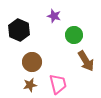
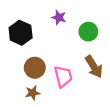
green circle: (74, 35) -> (88, 32), moved
pink trapezoid: (58, 84) -> (63, 76), moved

